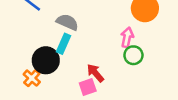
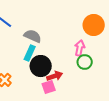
black circle: (46, 60) -> (41, 66), moved
red arrow: (95, 73) -> (55, 76), turned 112

